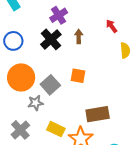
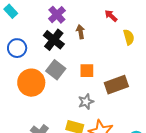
gray square: (50, 85) -> (56, 70), moved
gray star: (36, 103) -> (86, 102), moved
brown rectangle: (98, 114) -> (116, 85), moved

